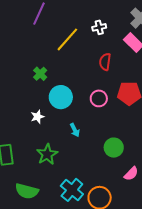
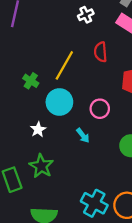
yellow line: (67, 39) -> (64, 65), moved
pink circle: (99, 98) -> (100, 109), moved
green star: (47, 154) -> (41, 166), moved

